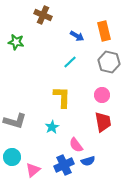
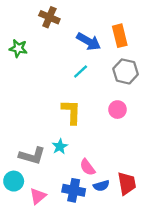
blue arrow: (77, 36) -> (89, 41), size x1.5
gray L-shape: (15, 121) -> (32, 156), moved
red trapezoid: (103, 122) -> (127, 183), moved
blue cross: (64, 165) -> (74, 190), turned 36

